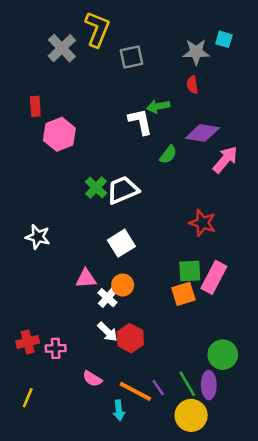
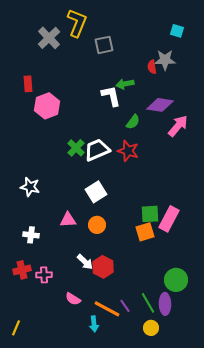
gray star: (196, 52) -> (165, 60), moved
red star: (202, 223) -> (128, 151), moved
white cross: (107, 298) -> (31, 235), moved, turned -35
yellow line: (28, 398) -> (16, 328), moved
yellow circle: (191, 415) -> (151, 328), size x0.6

